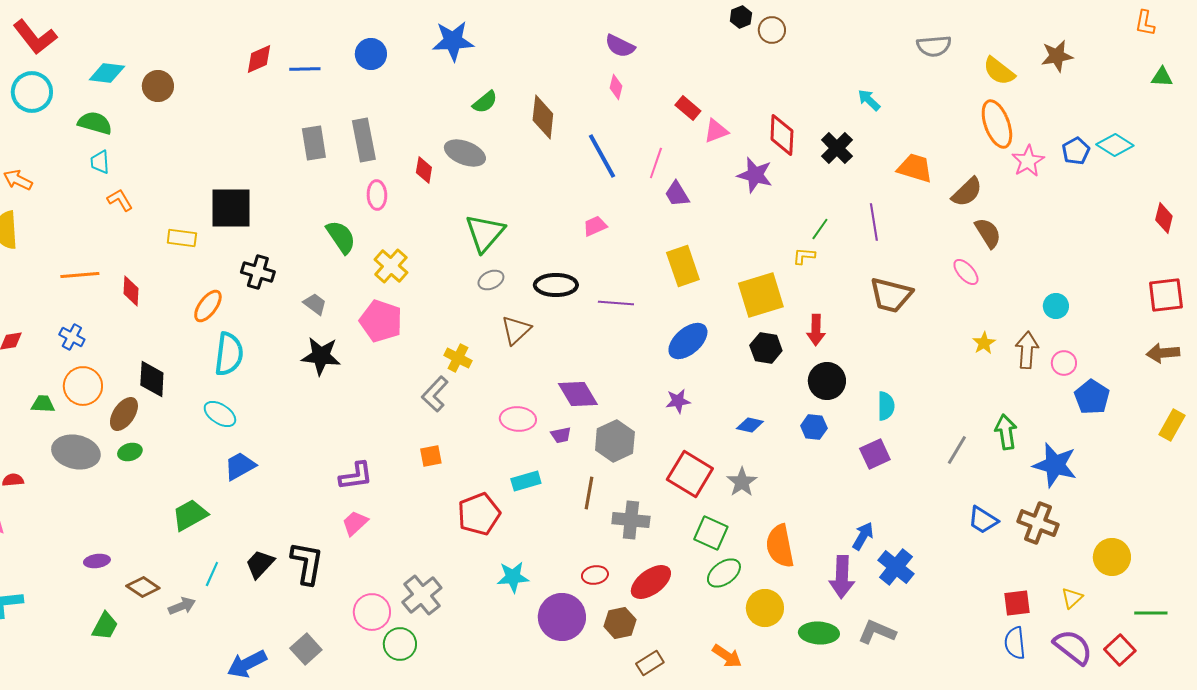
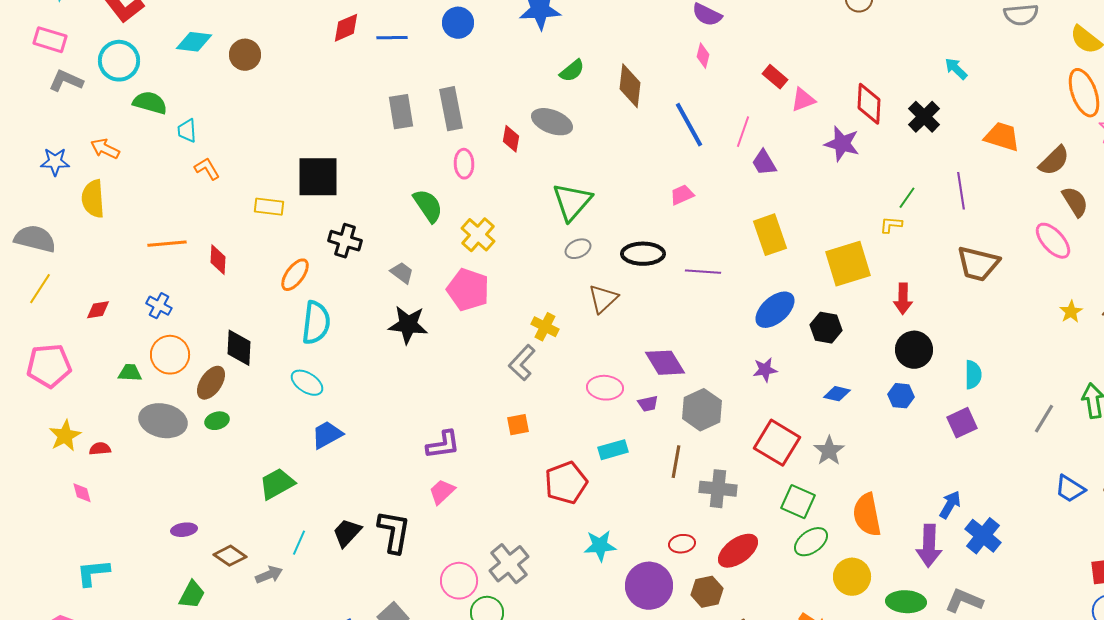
green semicircle: (95, 123) -> (150, 103), moved
pink ellipse: (966, 272) -> (1053, 241), size x1.4
black hexagon: (766, 348) -> (826, 328), moved

